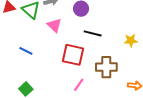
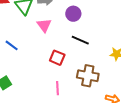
red square: (73, 55) -> (57, 58), size x0.7
pink line: (79, 85) -> (57, 88), turned -48

